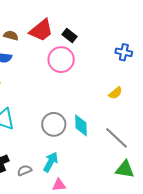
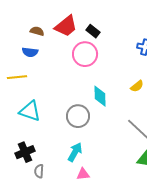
cyan diamond: (81, 125) -> (100, 96), moved
gray semicircle: (25, 170) -> (39, 171), moved, turned -64

